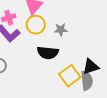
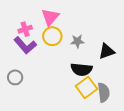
black semicircle: (48, 53) -> (81, 69), moved
black triangle: (91, 67) -> (107, 51), moved

